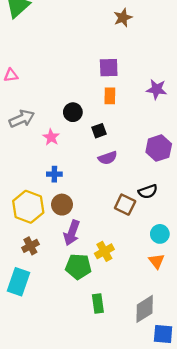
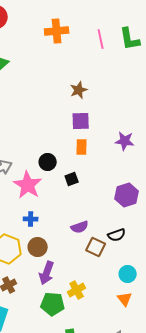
brown star: (123, 18) -> (79, 90), moved
pink star: (51, 137) -> (28, 185), size x1.8
purple semicircle: (108, 158) -> (80, 227), moved

